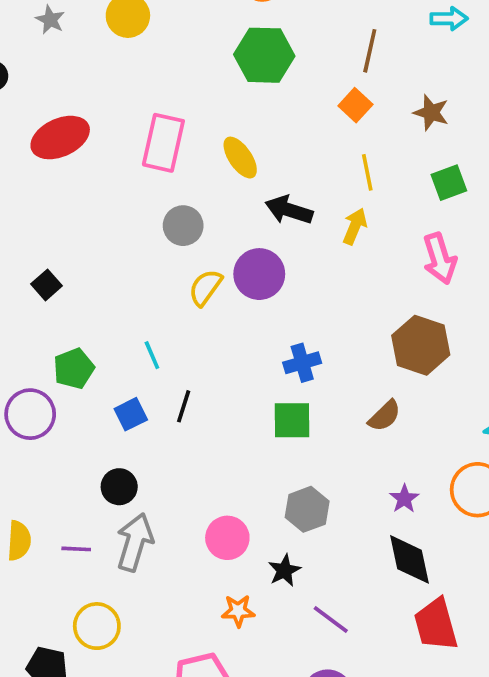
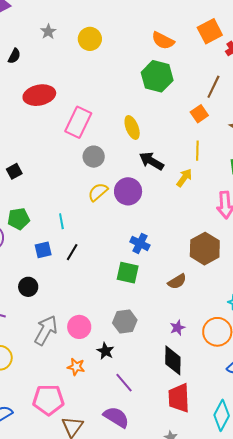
pink rectangle: (163, 143) -> (78, 122), moved
blue cross: (302, 363) -> (140, 243), turned 30
gray arrow: (135, 542) -> (46, 330), moved
black star: (284, 570) -> (105, 351), turned -30

